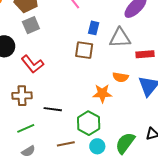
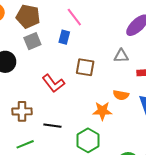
blue rectangle: (94, 28) -> (64, 37), moved
gray triangle: (120, 38) -> (121, 56), size x0.7
red L-shape: (32, 64) -> (53, 83), moved

